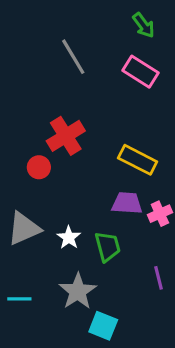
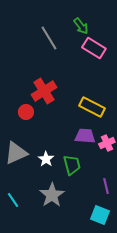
green arrow: (144, 25) -> (81, 26), moved
cyan line: (19, 299) -> (13, 200), turned 56
cyan square: (103, 326) -> (100, 215), moved

